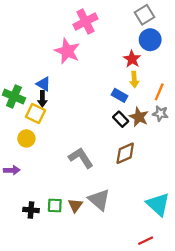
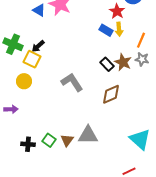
blue triangle: (43, 84) -> (39, 10), moved
blue rectangle: (120, 95) -> (106, 30), moved
black arrow: (42, 99) -> (38, 46), turned 48
gray L-shape: (81, 158) -> (72, 82), moved
gray triangle: (99, 200) -> (88, 135), turned -40
green square: (55, 205) -> (49, 140), turned 32

